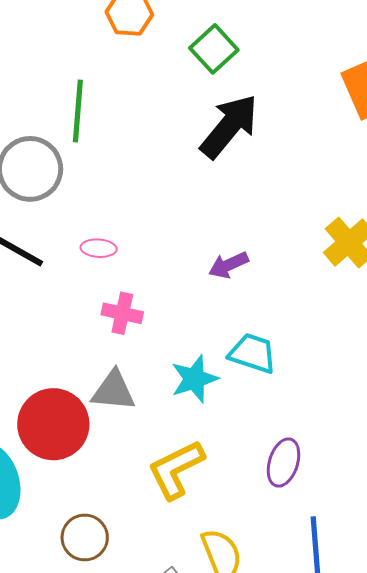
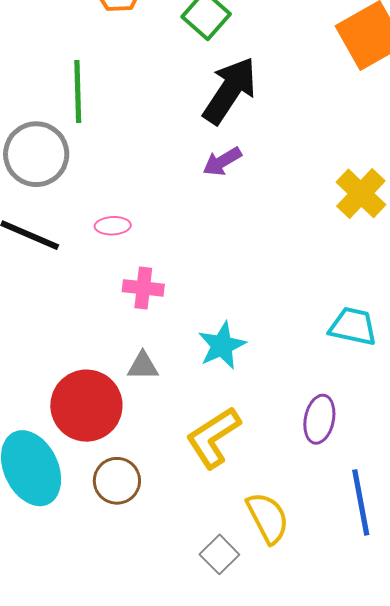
purple arrow: (228, 265) -> (222, 161), moved
cyan trapezoid: (253, 353) -> (353, 326), moved
gray triangle: (113, 391) -> (143, 366), size x0.7
brown circle: (85, 537) -> (117, 481), moved

